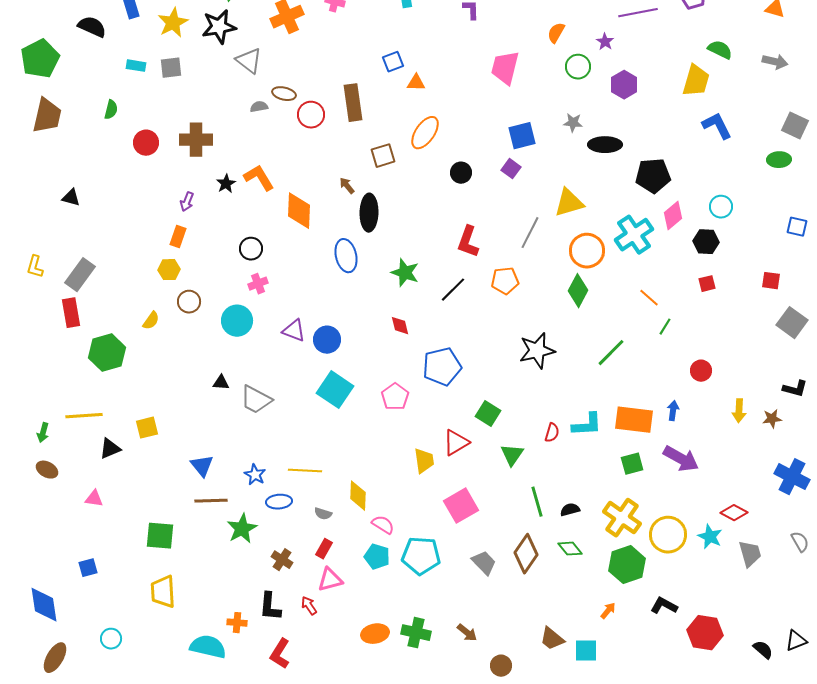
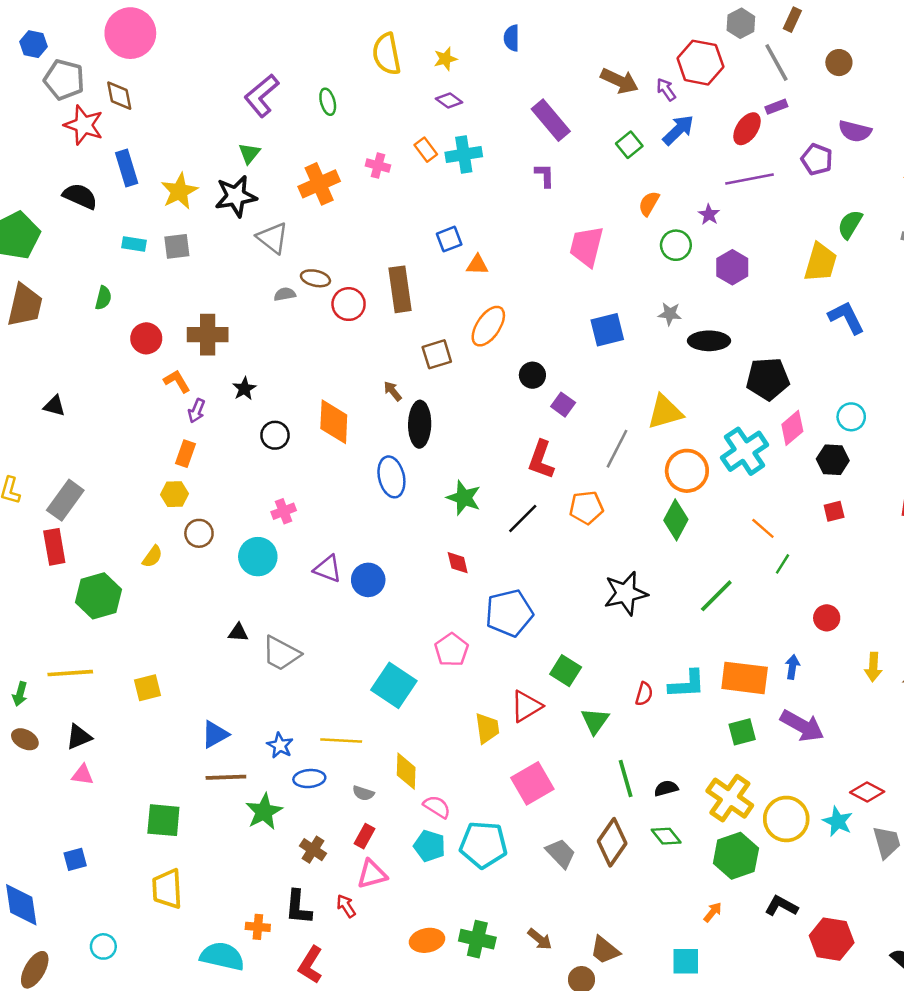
green semicircle: (720, 50) -> (850, 224), turned -85
purple square: (511, 169) -> (563, 405), moved
orange L-shape: (259, 178) -> (177, 381), moved, size x0.7
black circle: (251, 249) -> (275, 435), moved
cyan square: (335, 390) -> (394, 685), moved
black triangle: (110, 449) -> (79, 737), moved
blue triangle: (202, 466) -> (215, 734), turned 40
brown trapezoid: (552, 639) -> (605, 950), moved

